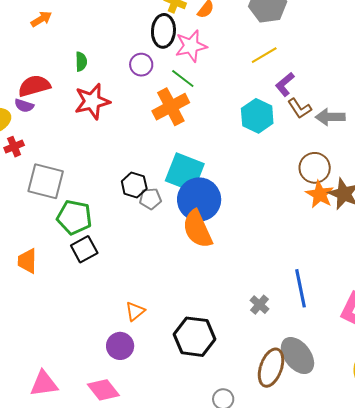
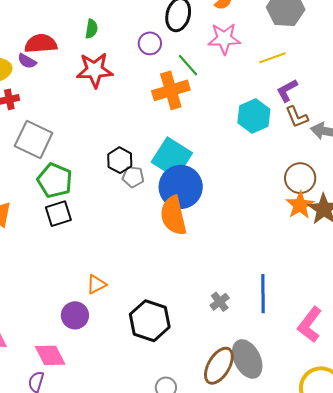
pink star: (191, 46) -> (224, 39), moved

